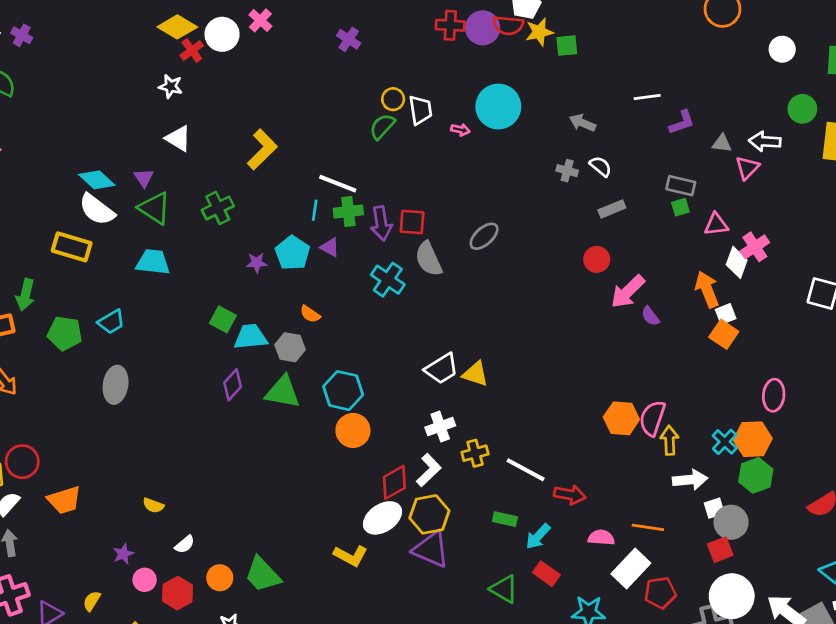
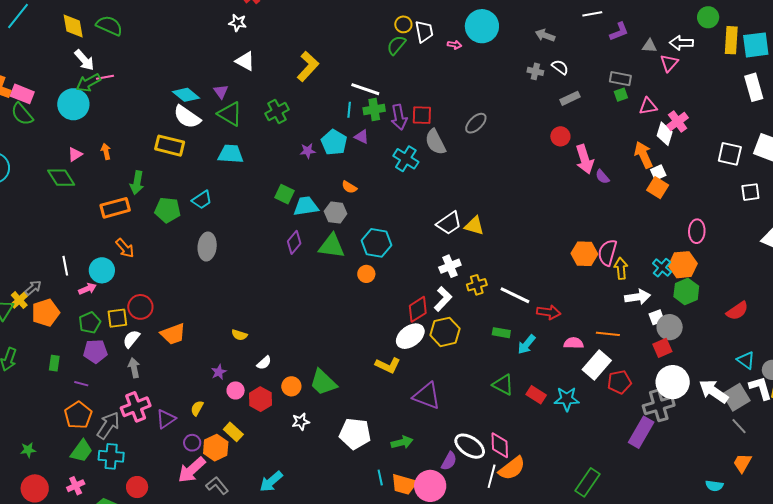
pink arrow: (628, 292) -> (585, 159), turned -60
orange circle: (353, 430) -> (366, 274), moved, size x0.7
purple triangle: (431, 549) -> (427, 396), moved
red rectangle: (546, 574) -> (536, 395), moved

